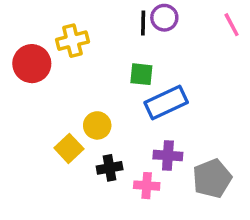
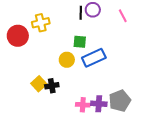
pink line: (232, 25) -> (123, 16), moved
yellow circle: (97, 125) -> (67, 60), moved
purple cross: (168, 156) -> (99, 104), moved
black cross: (110, 168) -> (52, 86), moved

